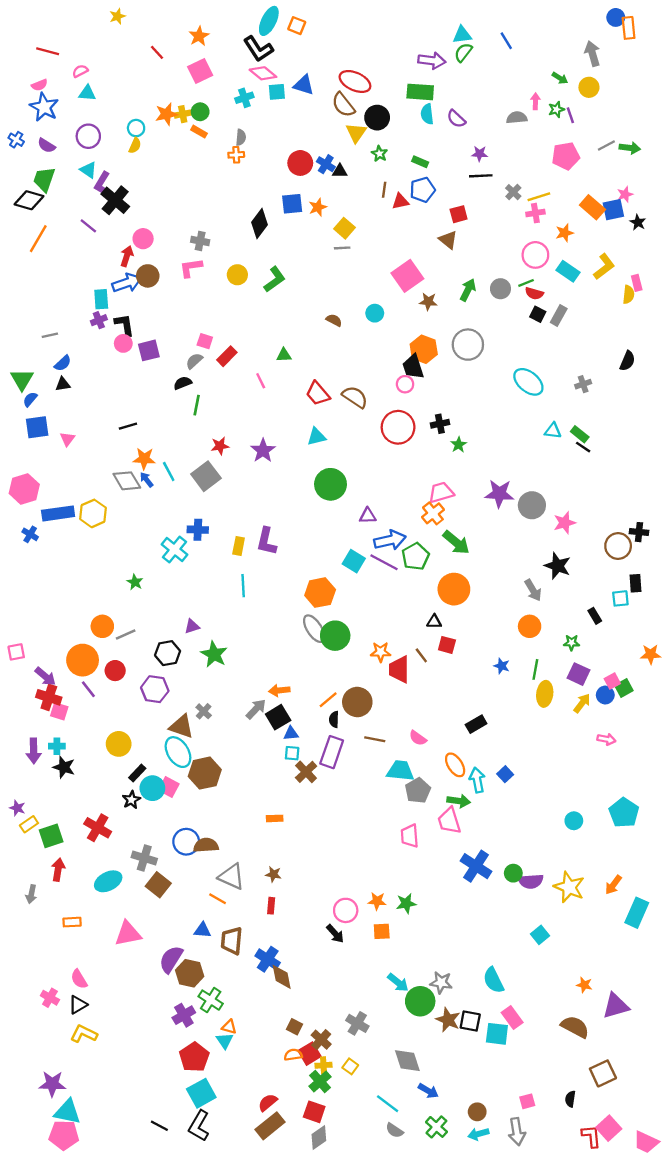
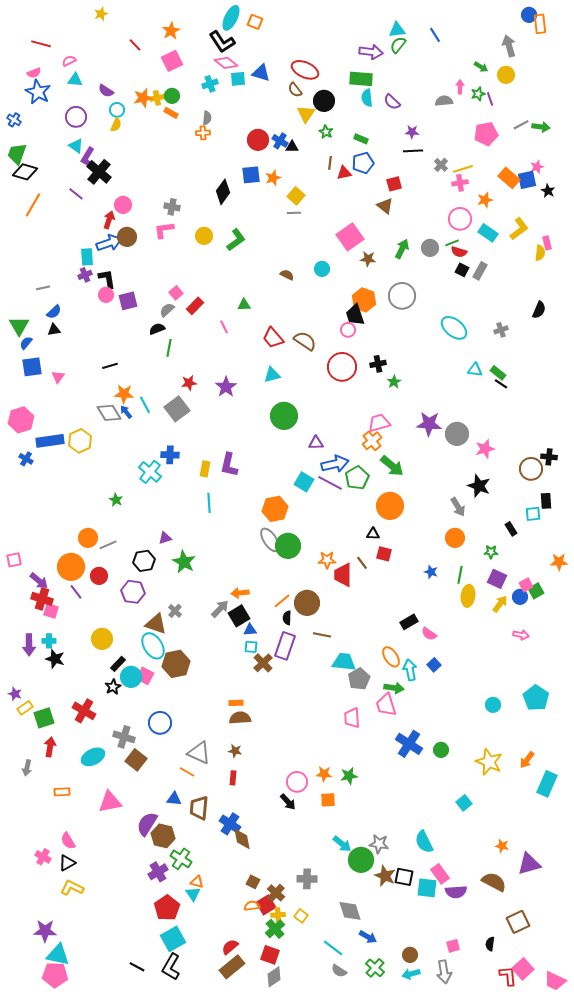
brown semicircle: (343, 105) -> (295, 90), size x0.7
purple semicircle: (46, 146) -> (106, 91), moved
green trapezoid: (44, 179) -> (17, 154), moved
pink square: (205, 341) -> (176, 293), turned 32
pink semicircle: (418, 738) -> (429, 634), moved
brown semicircle: (206, 845) -> (240, 718), moved
purple semicircle: (531, 881) -> (456, 892), moved
gray cross: (357, 1023) -> (307, 879), turned -30

